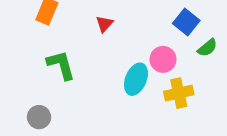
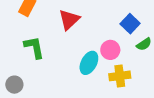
red triangle: (104, 24) -> (69, 20), size x1.6

